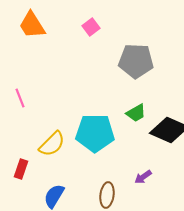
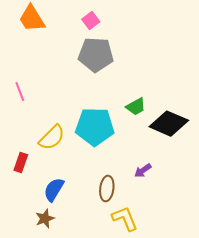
gray pentagon: (136, 61) -> (96, 55), moved

